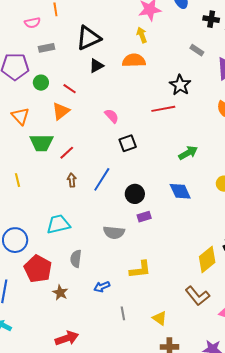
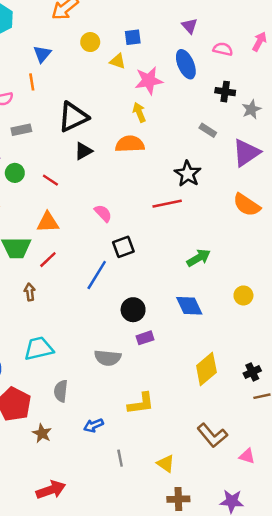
orange triangle: (61, 111) -> (48, 222), moved, turned 36
blue line: (102, 179) -> (97, 275), moved
brown arrow: (72, 180) -> (30, 292), moved
yellow diamond: (207, 259) -> (206, 369), moved

